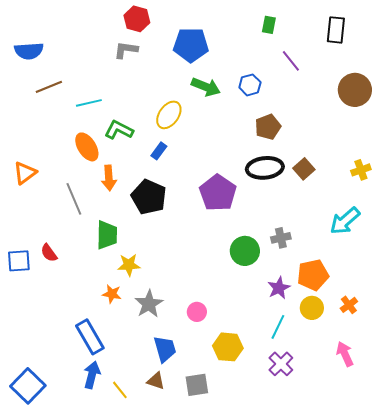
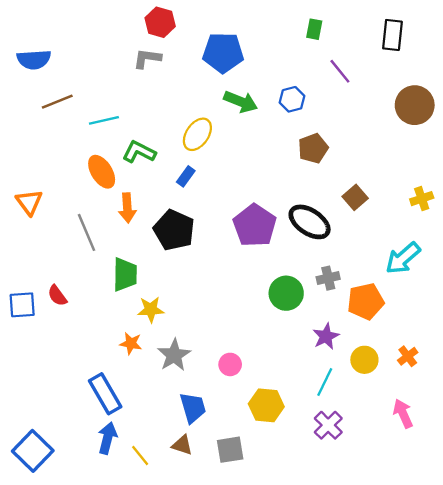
black ellipse: (265, 168) -> (310, 222), moved, turned 39
orange triangle: (25, 173) -> (29, 202), turned -30
orange pentagon: (313, 275) -> (366, 301), moved

